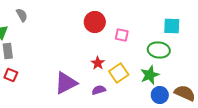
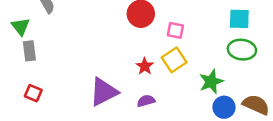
green ellipse: (159, 50) -> (242, 50), moved
yellow square: (119, 73) -> (174, 60), moved
red square: (11, 75) -> (33, 93), moved

